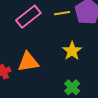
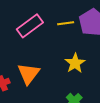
orange triangle: (28, 62) -> (28, 74), turned -45

